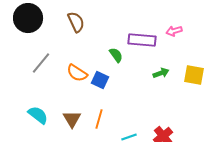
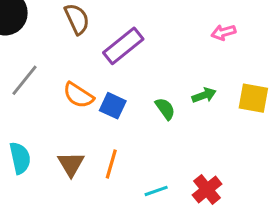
purple rectangle: (142, 40) -> (123, 46), moved, turned -44
green semicircle: (116, 55) -> (165, 109), moved
cyan semicircle: (38, 115) -> (20, 158), turned 40

